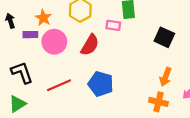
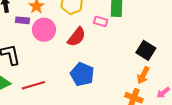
black square: (164, 37) -> (146, 50), moved
red line: (59, 85) -> (33, 85), moved

